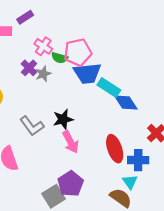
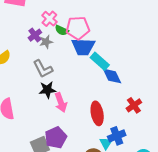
black star: (63, 119) -> (47, 90), moved
gray L-shape: (32, 126) -> (43, 69), moved
blue cross: (138, 160) -> (117, 136), moved, turned -30

